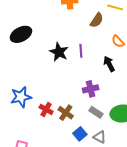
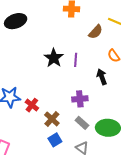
black ellipse: (21, 34) -> (16, 21), moved
red cross: (46, 109) -> (32, 105), moved
blue square: (80, 134) -> (55, 140), moved

